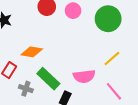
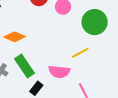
yellow line: (112, 58) -> (80, 53), moved

